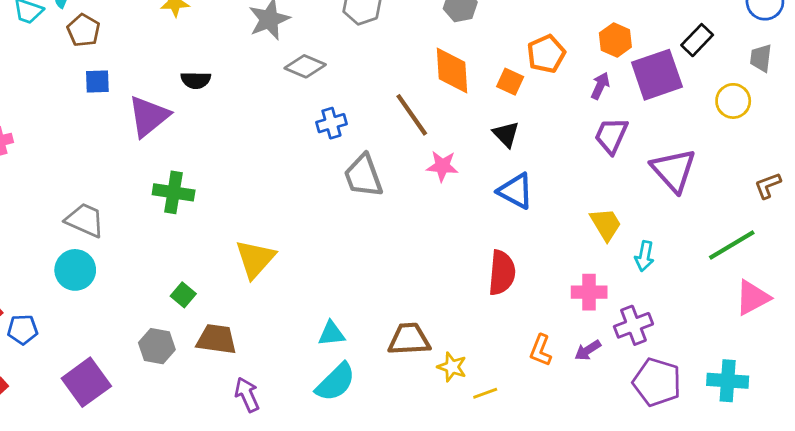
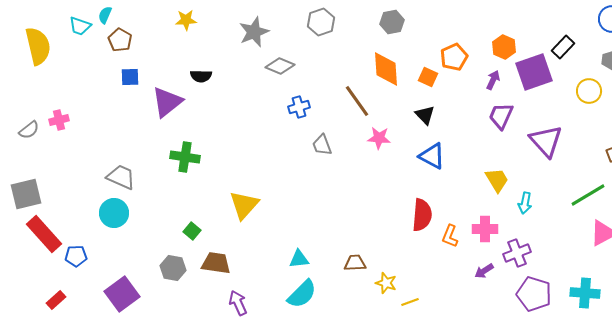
gray trapezoid: (363, 176) -> (322, 145), size x0.7
brown trapezoid: (409, 339) -> (355, 263), size x0.7
orange L-shape: (541, 350) -> (450, 236), moved

